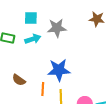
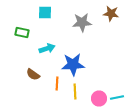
gray star: (57, 28) -> (82, 22), moved
cyan arrow: (33, 39) -> (47, 48), moved

